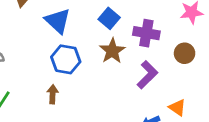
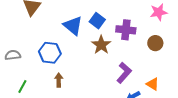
blue triangle: (58, 21) -> (73, 26), moved
blue hexagon: (66, 59) -> (50, 53), moved
purple L-shape: (147, 75) -> (124, 73), moved

